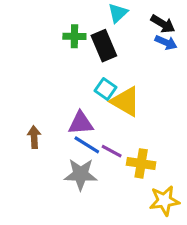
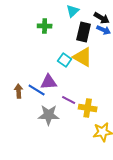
black rectangle: (104, 46) -> (84, 32), moved, turned 36
yellow triangle: (126, 101) -> (83, 57), moved
blue line: (87, 145) -> (37, 90), moved

